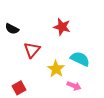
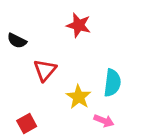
red star: (62, 27) -> (79, 25), moved
cyan semicircle: (80, 59) -> (112, 83), turned 72

